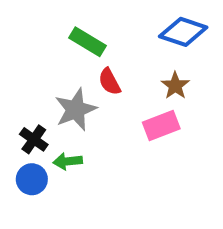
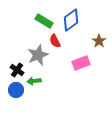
blue diamond: (183, 32) -> (71, 20), moved, turned -55
brown star: (175, 86) -> (99, 41), moved

